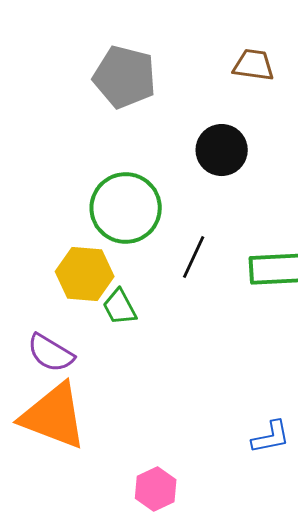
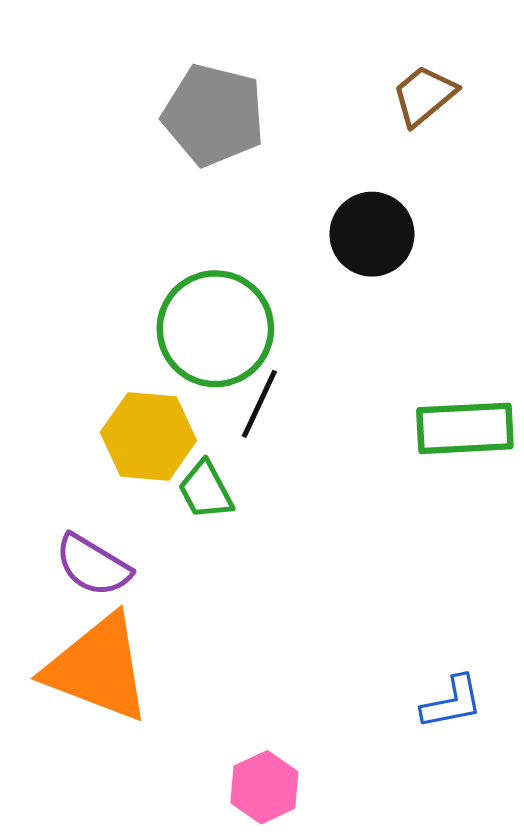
brown trapezoid: (254, 65) -> (424, 95), turned -48
black line: (194, 257) -> (259, 404), moved

